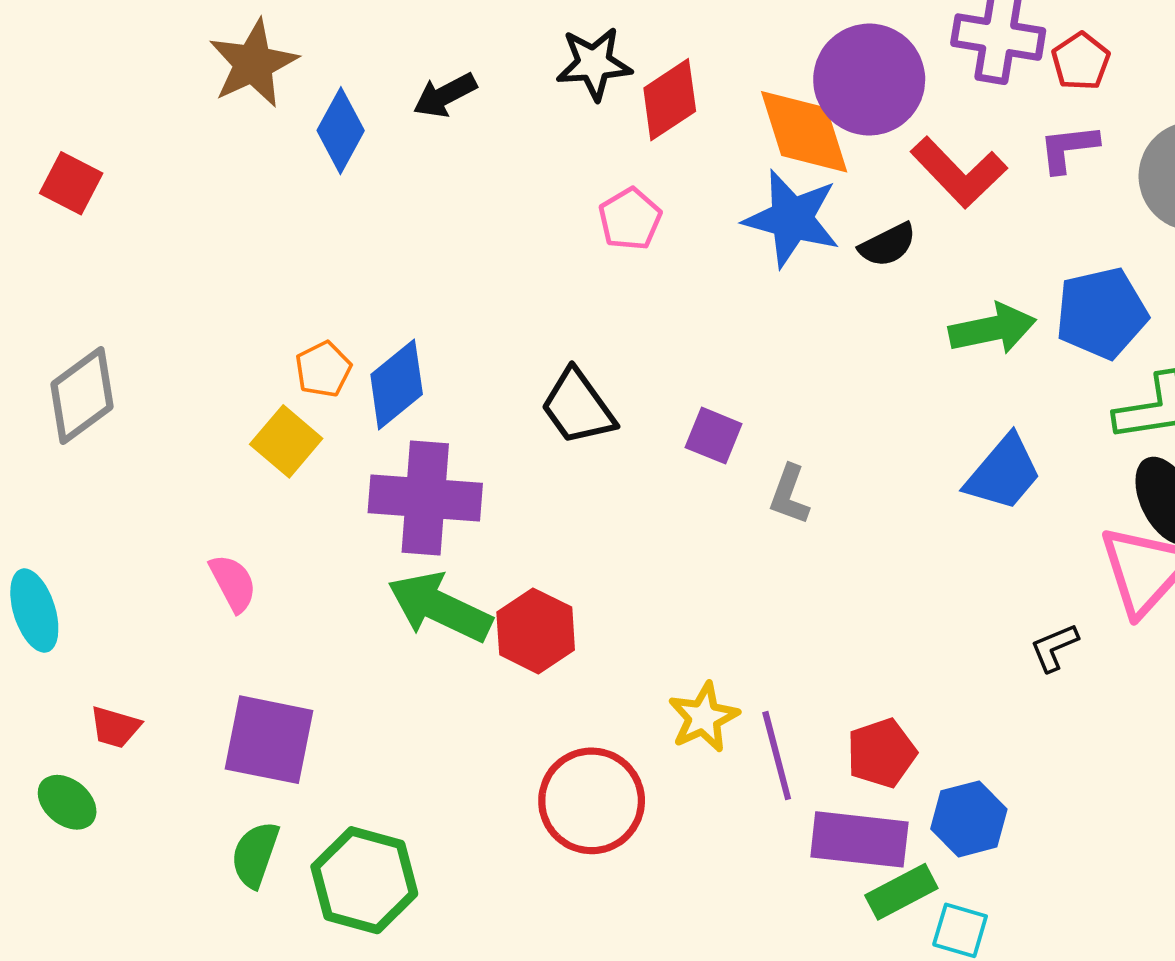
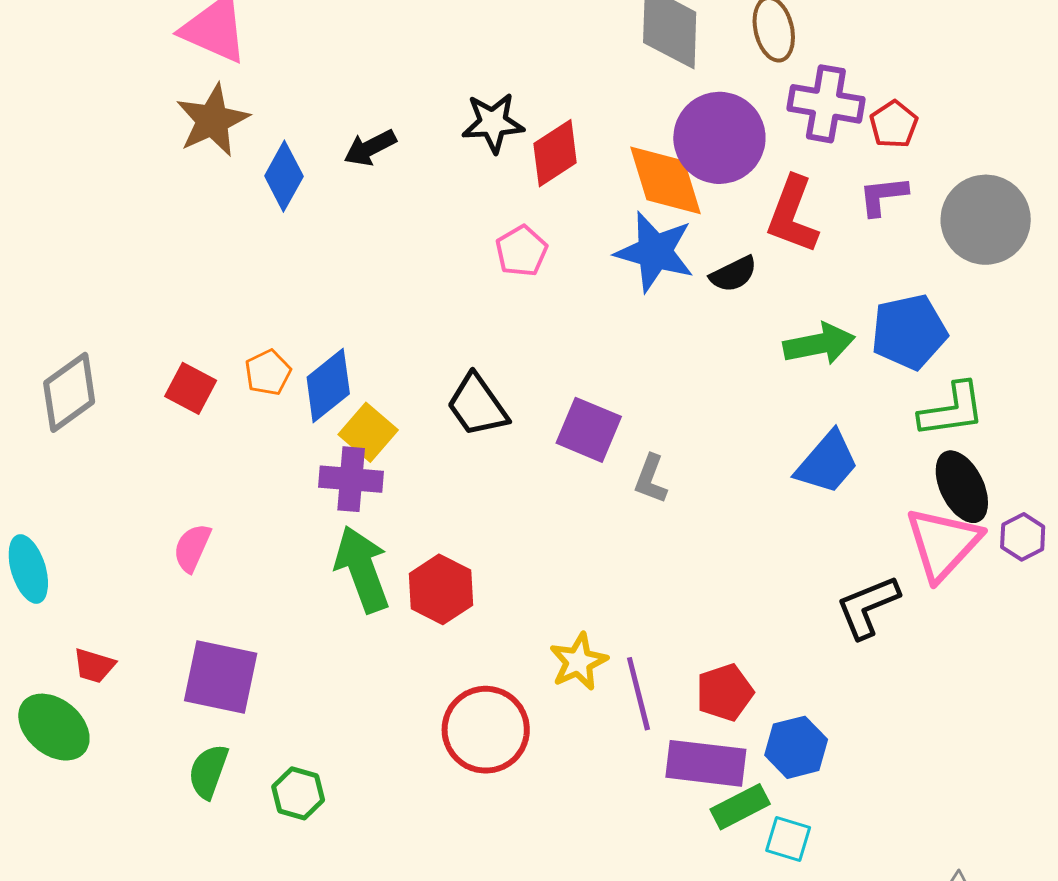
red L-shape: (959, 172) -> (793, 215), turned 64
red square: (71, 183) -> (191, 388), moved
purple square: (714, 436) -> (589, 430), size x1.4
yellow square: (286, 441) -> (368, 432), moved
purple cross: (425, 498) -> (351, 479), size x0.7
pink semicircle: (233, 583) -> (192, 548), turned -129
green arrow: (440, 607) -> (362, 569), turned 44
black L-shape: (1054, 647) -> (868, 607), size x1.6
green ellipse: (67, 802) -> (54, 727), size x1.5
green hexagon: (364, 880) -> (298, 793), size x0.6

